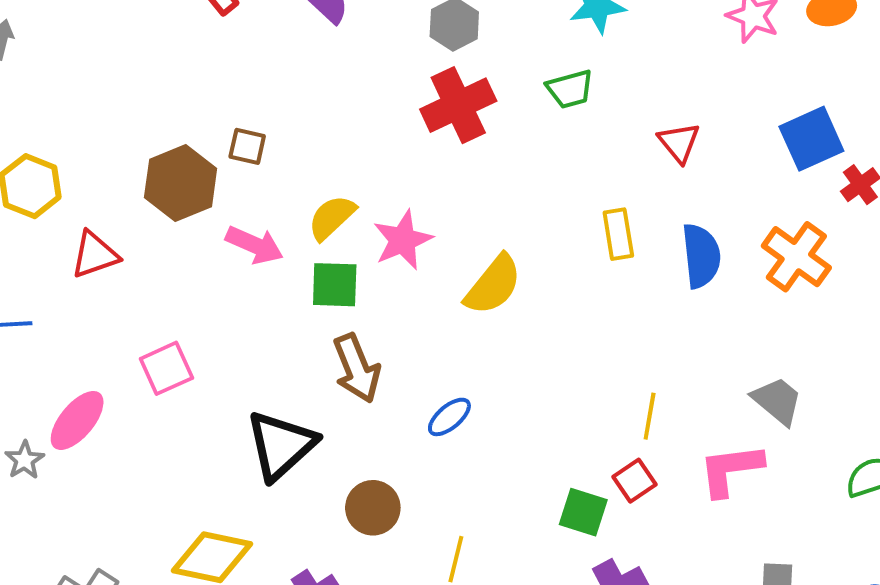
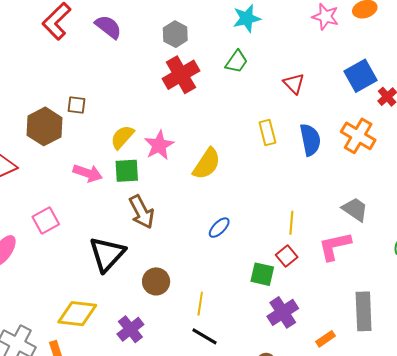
green trapezoid: (570, 89) -> (237, 62), turned -35
pink arrow: (254, 245) -> (88, 173), moved
blue ellipse: (449, 417) -> (219, 228), moved

